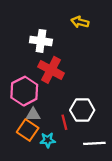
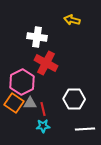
red line: (64, 122) -> (43, 109), moved
orange square: (28, 130) -> (14, 103), moved

